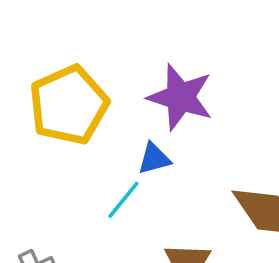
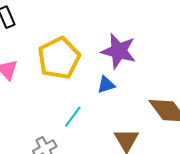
cyan line: (123, 200) -> (73, 117), moved

